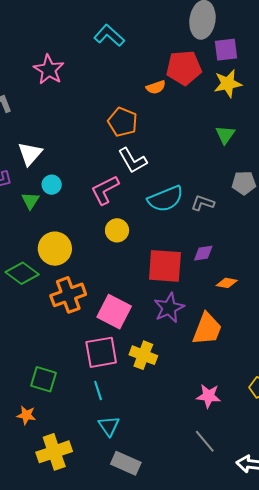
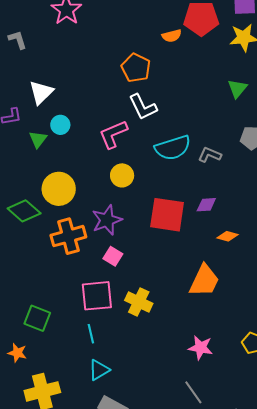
purple star: (169, 308) -> (107, 220), moved
pink square: (114, 312) -> (113, 256), size x0.6
cyan triangle: (109, 426) -> (99, 370), turned 30

